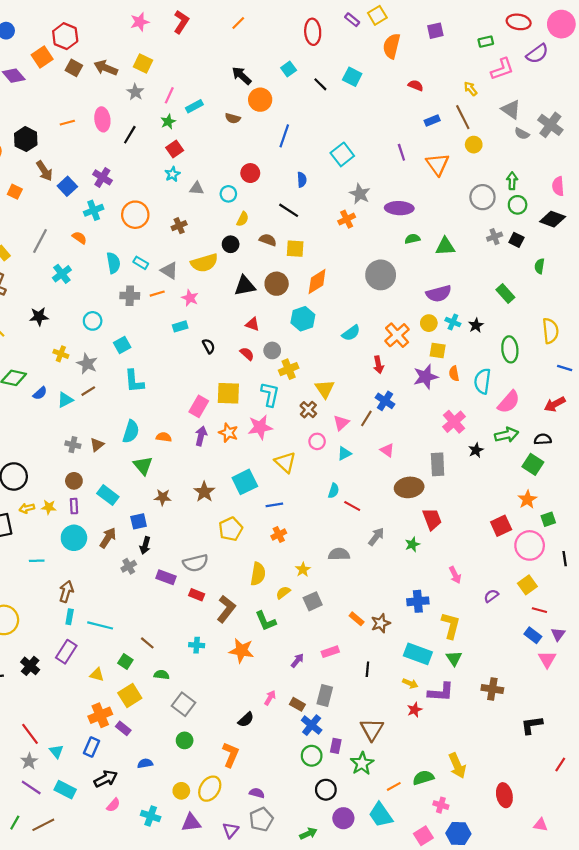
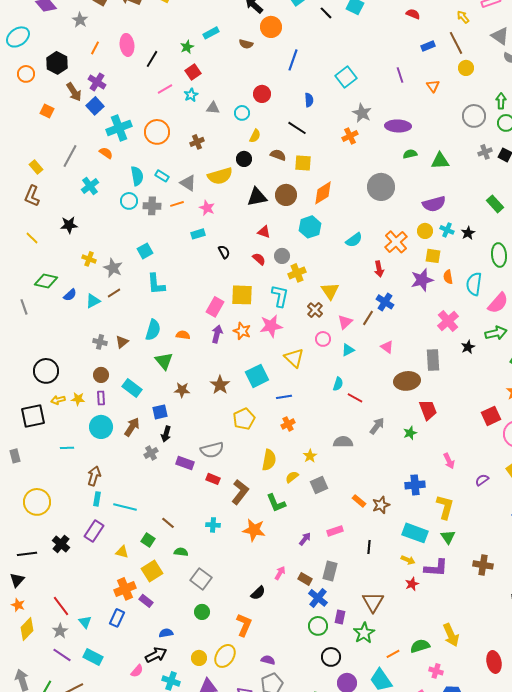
gray star: (135, 92) -> (80, 20), moved
pink line: (169, 95) -> (165, 89), moved, turned 35
orange line: (67, 123) -> (95, 48), turned -48
orange triangle: (438, 164) -> (433, 86), size x0.6
purple cross: (102, 177) -> (97, 82), moved
cyan cross: (94, 210) -> (119, 128), size x1.4
cyan circle: (93, 321) -> (129, 201), moved
black arrow: (106, 779) -> (156, 655), moved

